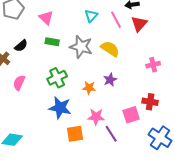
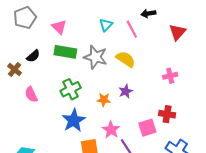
red triangle: (139, 24) -> (177, 32), moved
green rectangle: (52, 42) -> (65, 52), size x1.5
pink semicircle: (19, 83) -> (31, 94), turned -49
blue star: (60, 108) -> (74, 120), turned 30
pink star: (96, 117) -> (111, 130), turned 30

